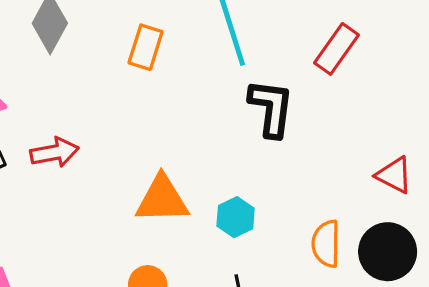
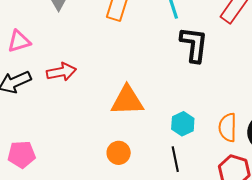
cyan hexagon: (236, 217) -> (183, 124), moved

